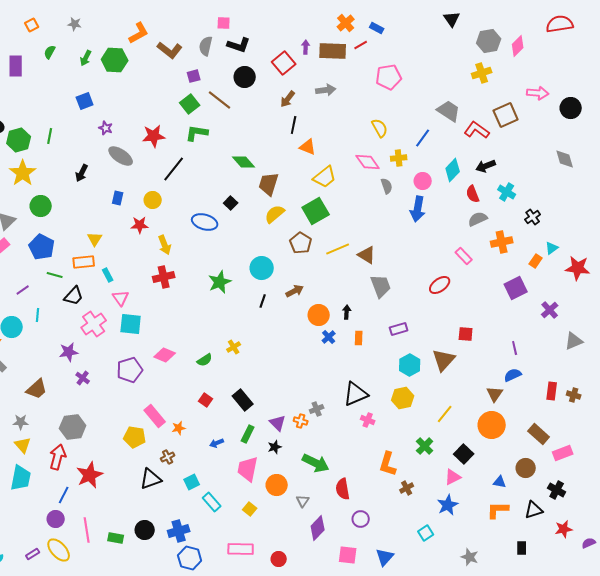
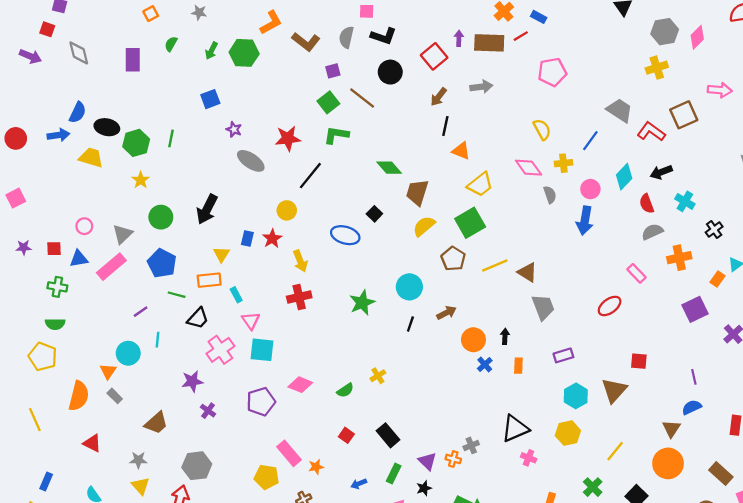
yellow star: (23, 173) -> (141, 180), size x0.6
black arrow: (82, 173) -> (207, 209), moved, size x1.5
blue rectangle: (118, 198) -> (247, 239), moved
red star: (140, 225) -> (272, 239), turned -30

